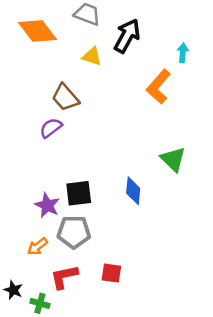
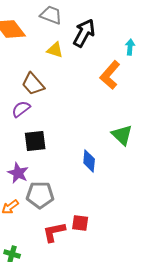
black square: (79, 193) -> (35, 141), moved
red square: (111, 273) -> (80, 223), moved
red L-shape: (64, 277) -> (54, 232), moved

